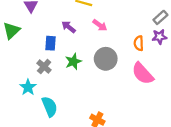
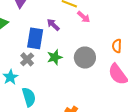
pink arrow: (100, 25) -> (84, 17), moved
blue rectangle: (51, 43) -> (35, 38), size x1.5

